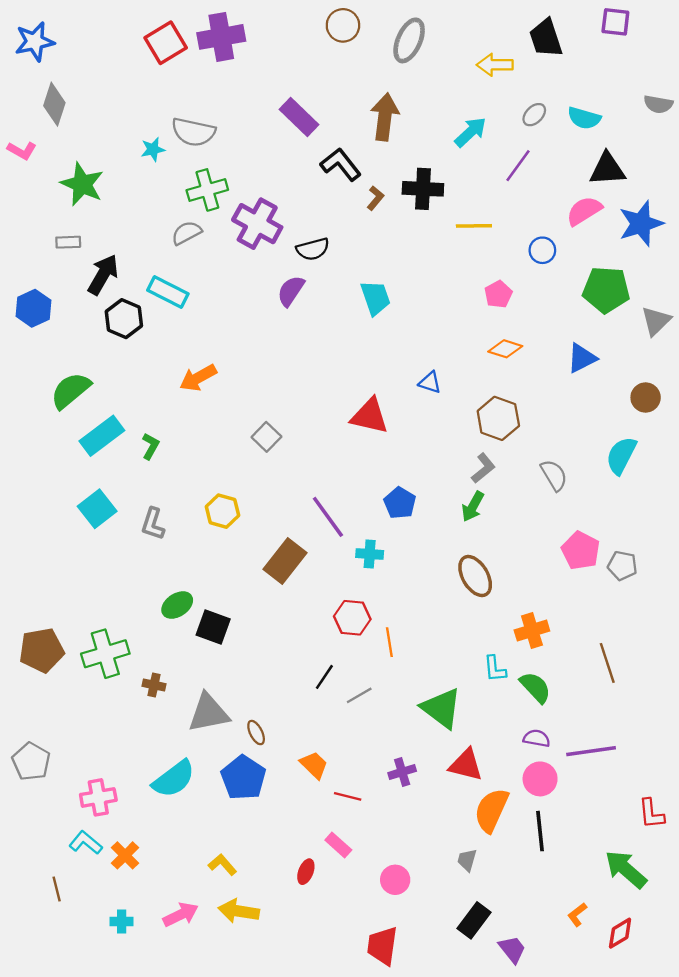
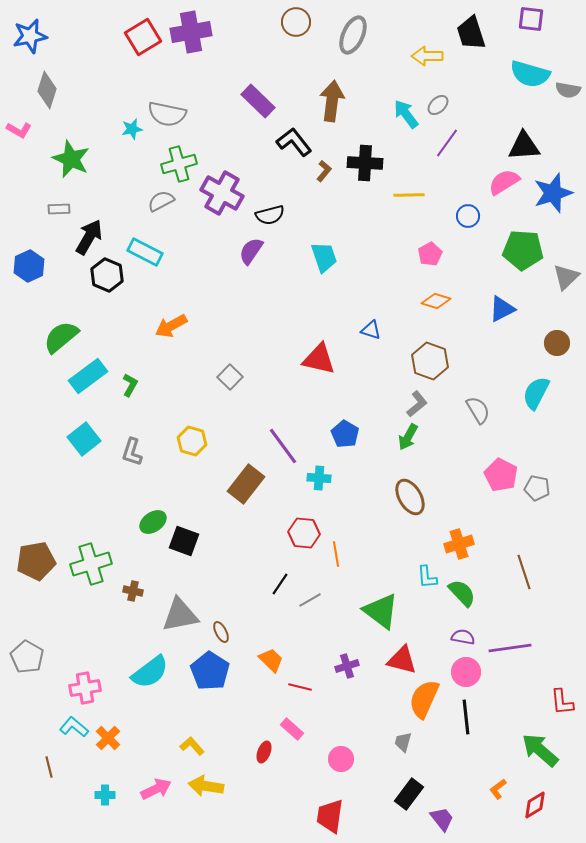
gray ellipse: (534, 115) -> (438, 105), moved
cyan semicircle: (584, 118) -> (530, 74), moved, size x1.4
cyan arrow: (471, 132) -> (406, 114), turned -84

